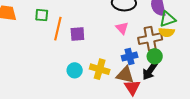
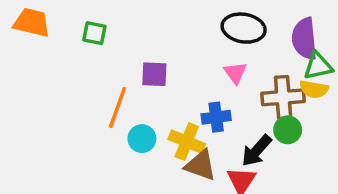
orange line: (58, 29) -> (118, 107), moved
blue cross: (130, 57) -> (216, 117), moved
black arrow: (150, 71) -> (257, 151), moved
brown triangle: (125, 75) -> (200, 165), moved

